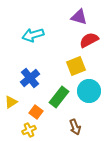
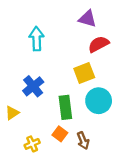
cyan arrow: (33, 35) -> (37, 39), turned 105
green rectangle: (59, 97) -> (65, 107), turned -45
orange square: (36, 112) -> (60, 134), moved

